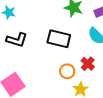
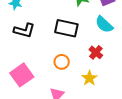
orange circle: (67, 71) -> (62, 62), moved

